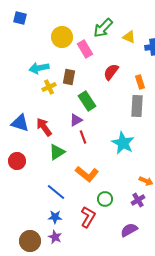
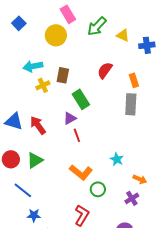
blue square: (20, 18) -> (19, 23), moved, turned 32
pink rectangle: (85, 49) -> (68, 14), moved
cyan star: (123, 143) -> (117, 159), moved, size x0.6
green triangle: (57, 152) -> (35, 160), moved
blue line: (56, 192) -> (23, 190), moved
green circle: (105, 199) -> (98, 189), moved
blue star: (55, 217) -> (34, 215), moved

